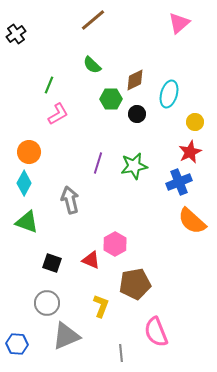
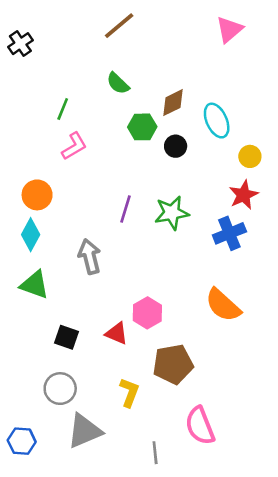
cyan ellipse: (169, 94) -> (217, 121), turned -40
orange semicircle: (192, 221) -> (223, 305), moved

